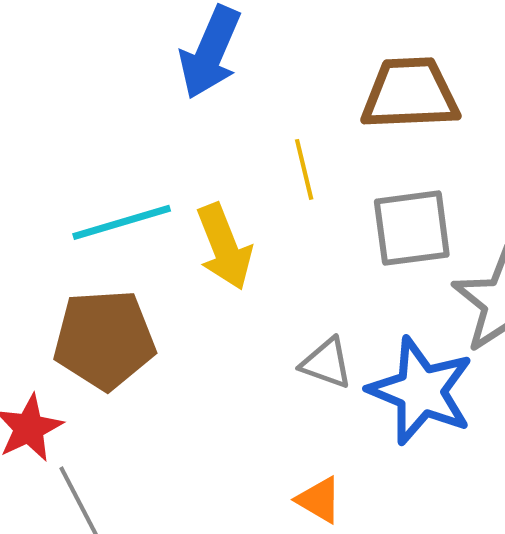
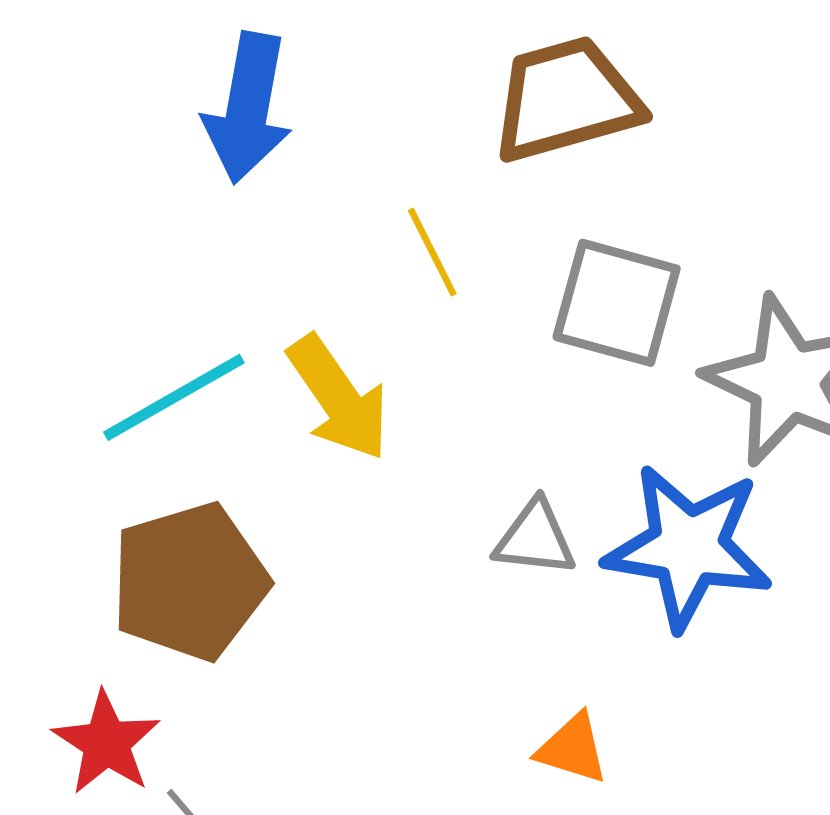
gray square: (412, 228) -> (617, 303), turned 36

